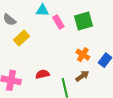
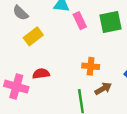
orange cross: (83, 55) -> (91, 66), moved, turned -32
red semicircle: (42, 74) -> (41, 74), moved

